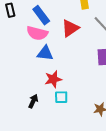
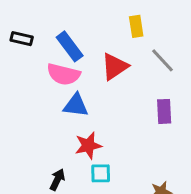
black rectangle: (10, 10) -> (22, 39), turned -64

